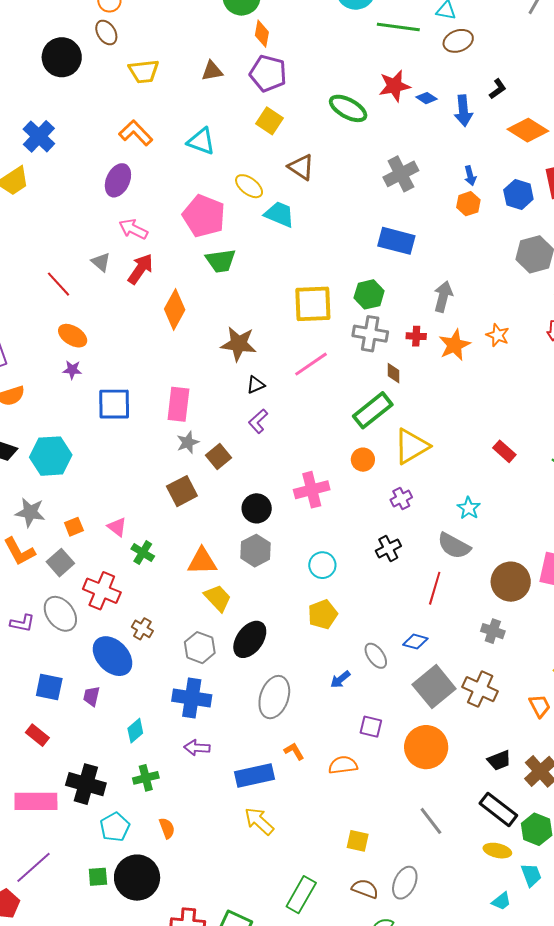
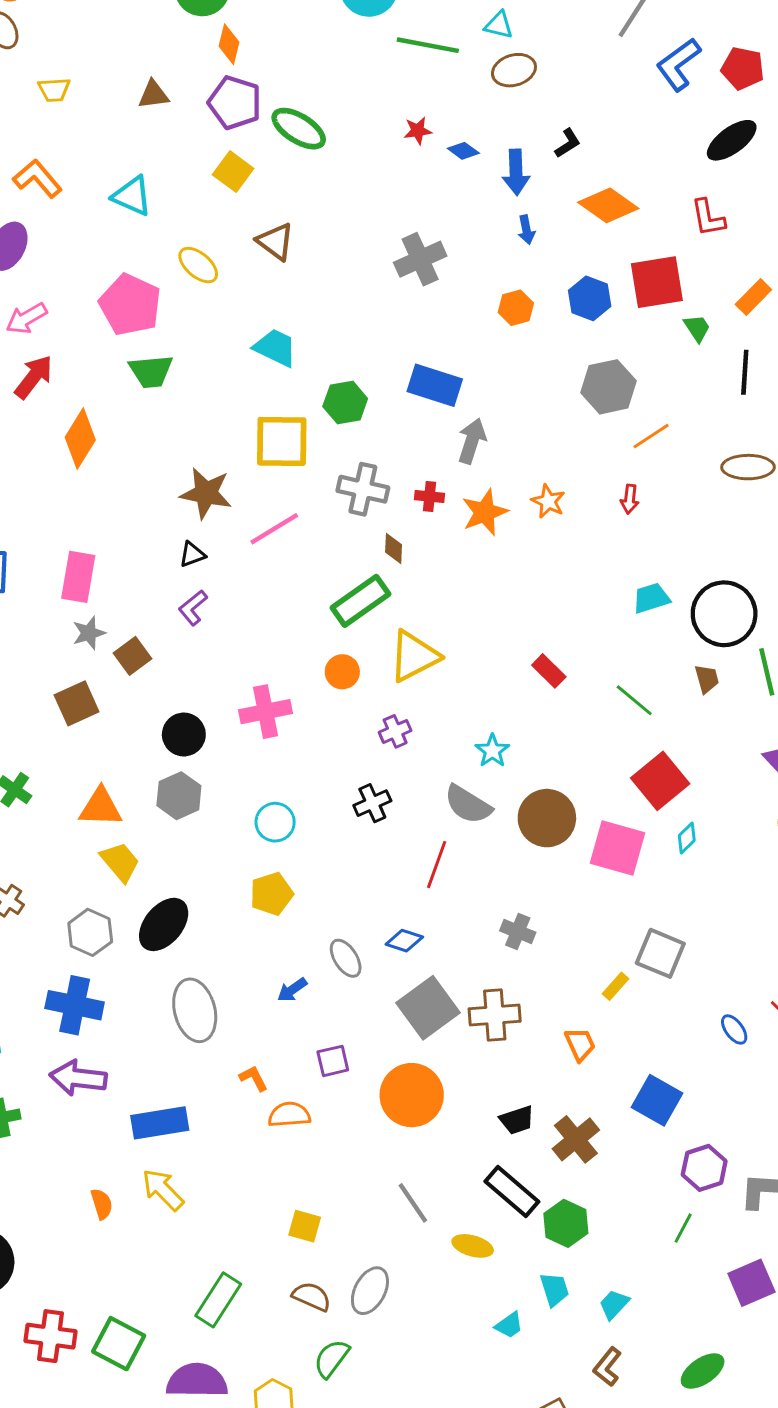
yellow trapezoid: (144, 71) -> (54, 90), size x0.7
red star: (395, 86) -> (418, 131), size x0.6
green ellipse: (348, 108) -> (299, 129), moved
blue arrow: (470, 176) -> (526, 230), moved
cyan trapezoid: (279, 214) -> (275, 348), moved
pink arrow: (133, 229) -> (26, 318), turned -60
blue rectangle: (396, 241) -> (435, 385), moved
green hexagon: (369, 294) -> (345, 402), moved
brown star: (239, 344) -> (206, 493), moved
brown circle: (511, 582) -> (547, 818), moved
brown cross: (480, 689) -> (495, 1015), turned -32
gray ellipse: (274, 697) -> (195, 1010), turned -36
purple square: (371, 727) -> (333, 1061), turned -30
purple arrow: (197, 748) -> (78, 1078), size x1.5
orange L-shape: (294, 751) -> (254, 1078), moved
orange semicircle: (167, 828) -> (102, 1204), moved
yellow ellipse: (497, 851) -> (473, 1246), moved

